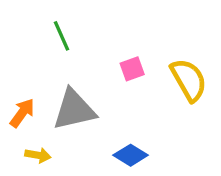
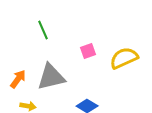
yellow semicircle: (189, 80) -> (124, 58), turned -84

